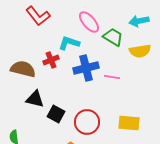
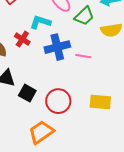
green trapezoid: (113, 37) -> (84, 16), turned 105
red cross: (51, 60) -> (22, 39), turned -35

